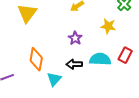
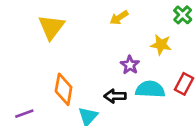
purple star: (75, 38) -> (130, 65), moved

